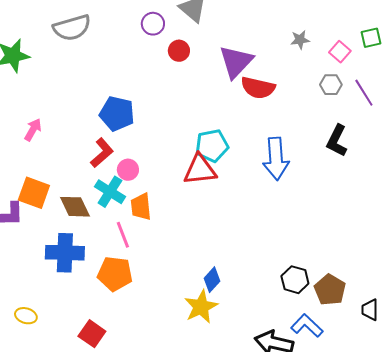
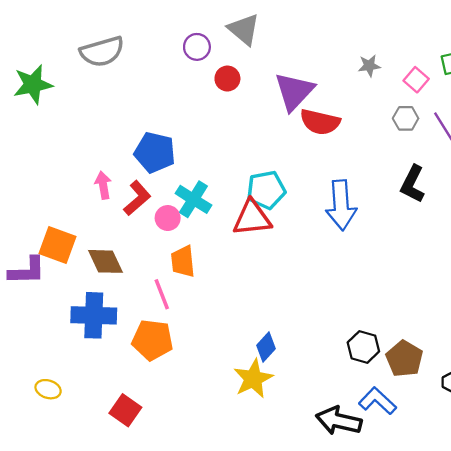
pink arrow: (33, 130) -> (103, 185), moved, turned -40
cyan cross: (110, 192) -> (193, 199), moved

